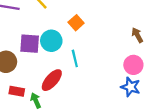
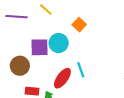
cyan line: (75, 58) -> (81, 70), moved

